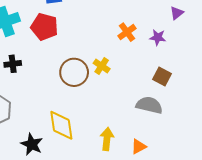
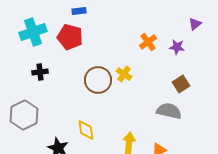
brown square: (162, 77) -> (181, 84), turned 30
yellow diamond: (61, 125) -> (86, 130), size x0.7

